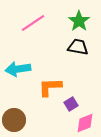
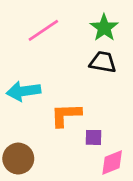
purple square: (71, 104) -> (94, 137), turned 32

